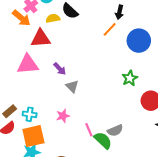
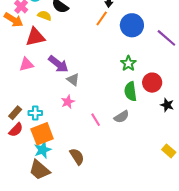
yellow semicircle: (53, 18) -> (44, 16), turned 40
pink triangle: (28, 64) -> (26, 64), size x0.7
purple arrow: (60, 69) -> (58, 64), size x1.5
pink star: (63, 116) -> (68, 102), moved
green semicircle: (103, 140) -> (130, 91), moved, turned -132

